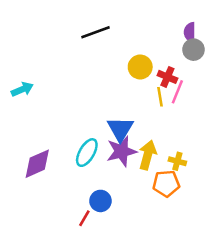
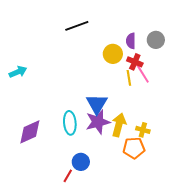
purple semicircle: (190, 32) -> (131, 41), moved
pink line: (177, 92) -> (143, 74), turned -54
cyan ellipse: (87, 153) -> (70, 123), turned -35

